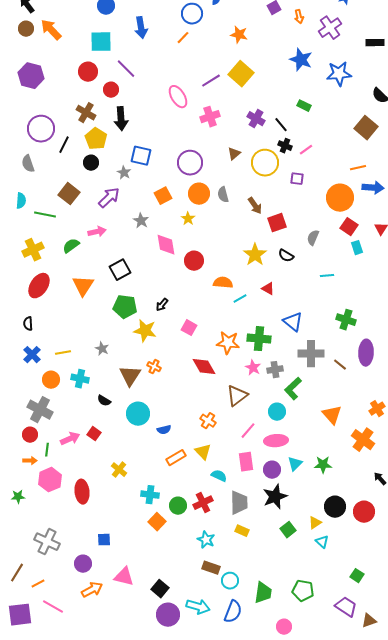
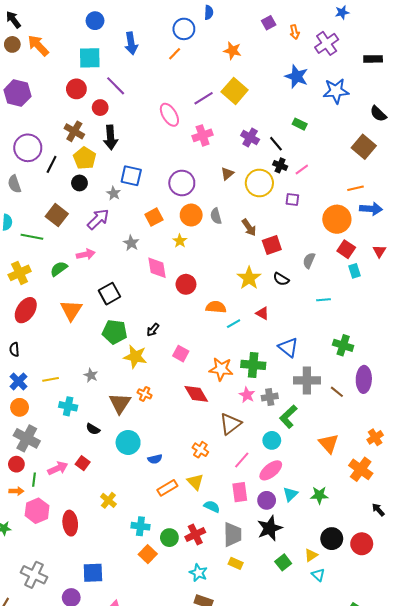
orange circle: (51, 380) -> (20, 407), moved
pink ellipse: (276, 441) -> (271, 470), turned -35
blue square: (104, 540) -> (93, 573), size x1.5

